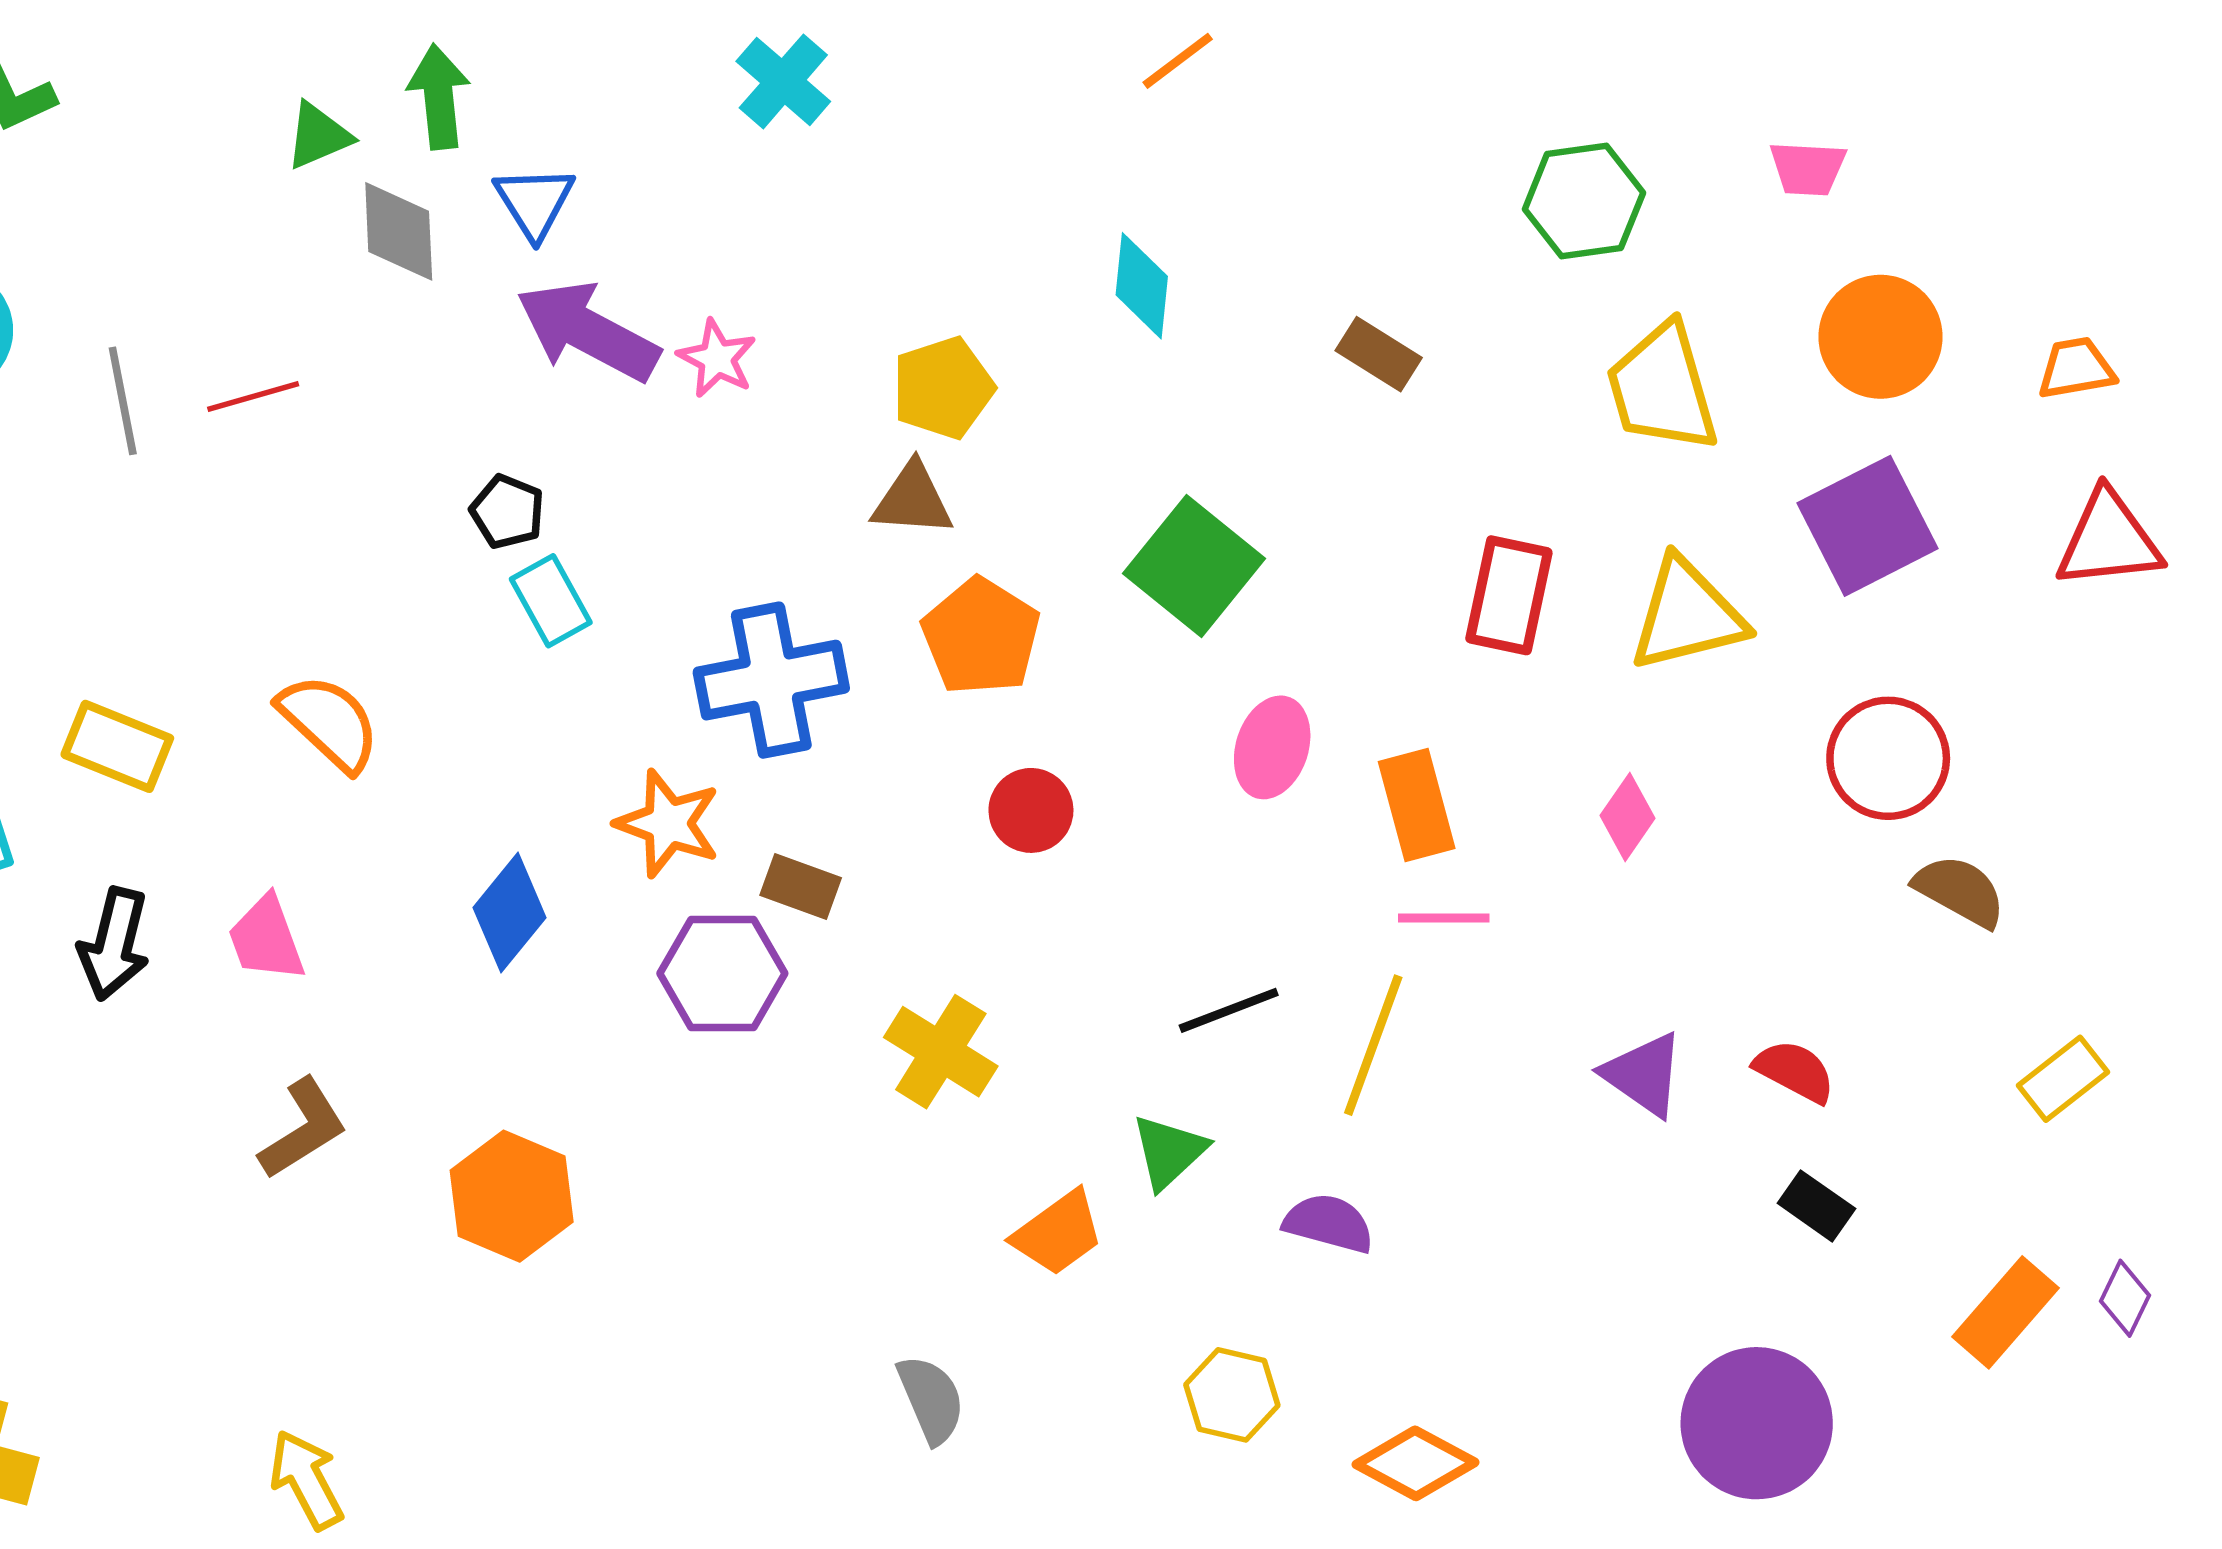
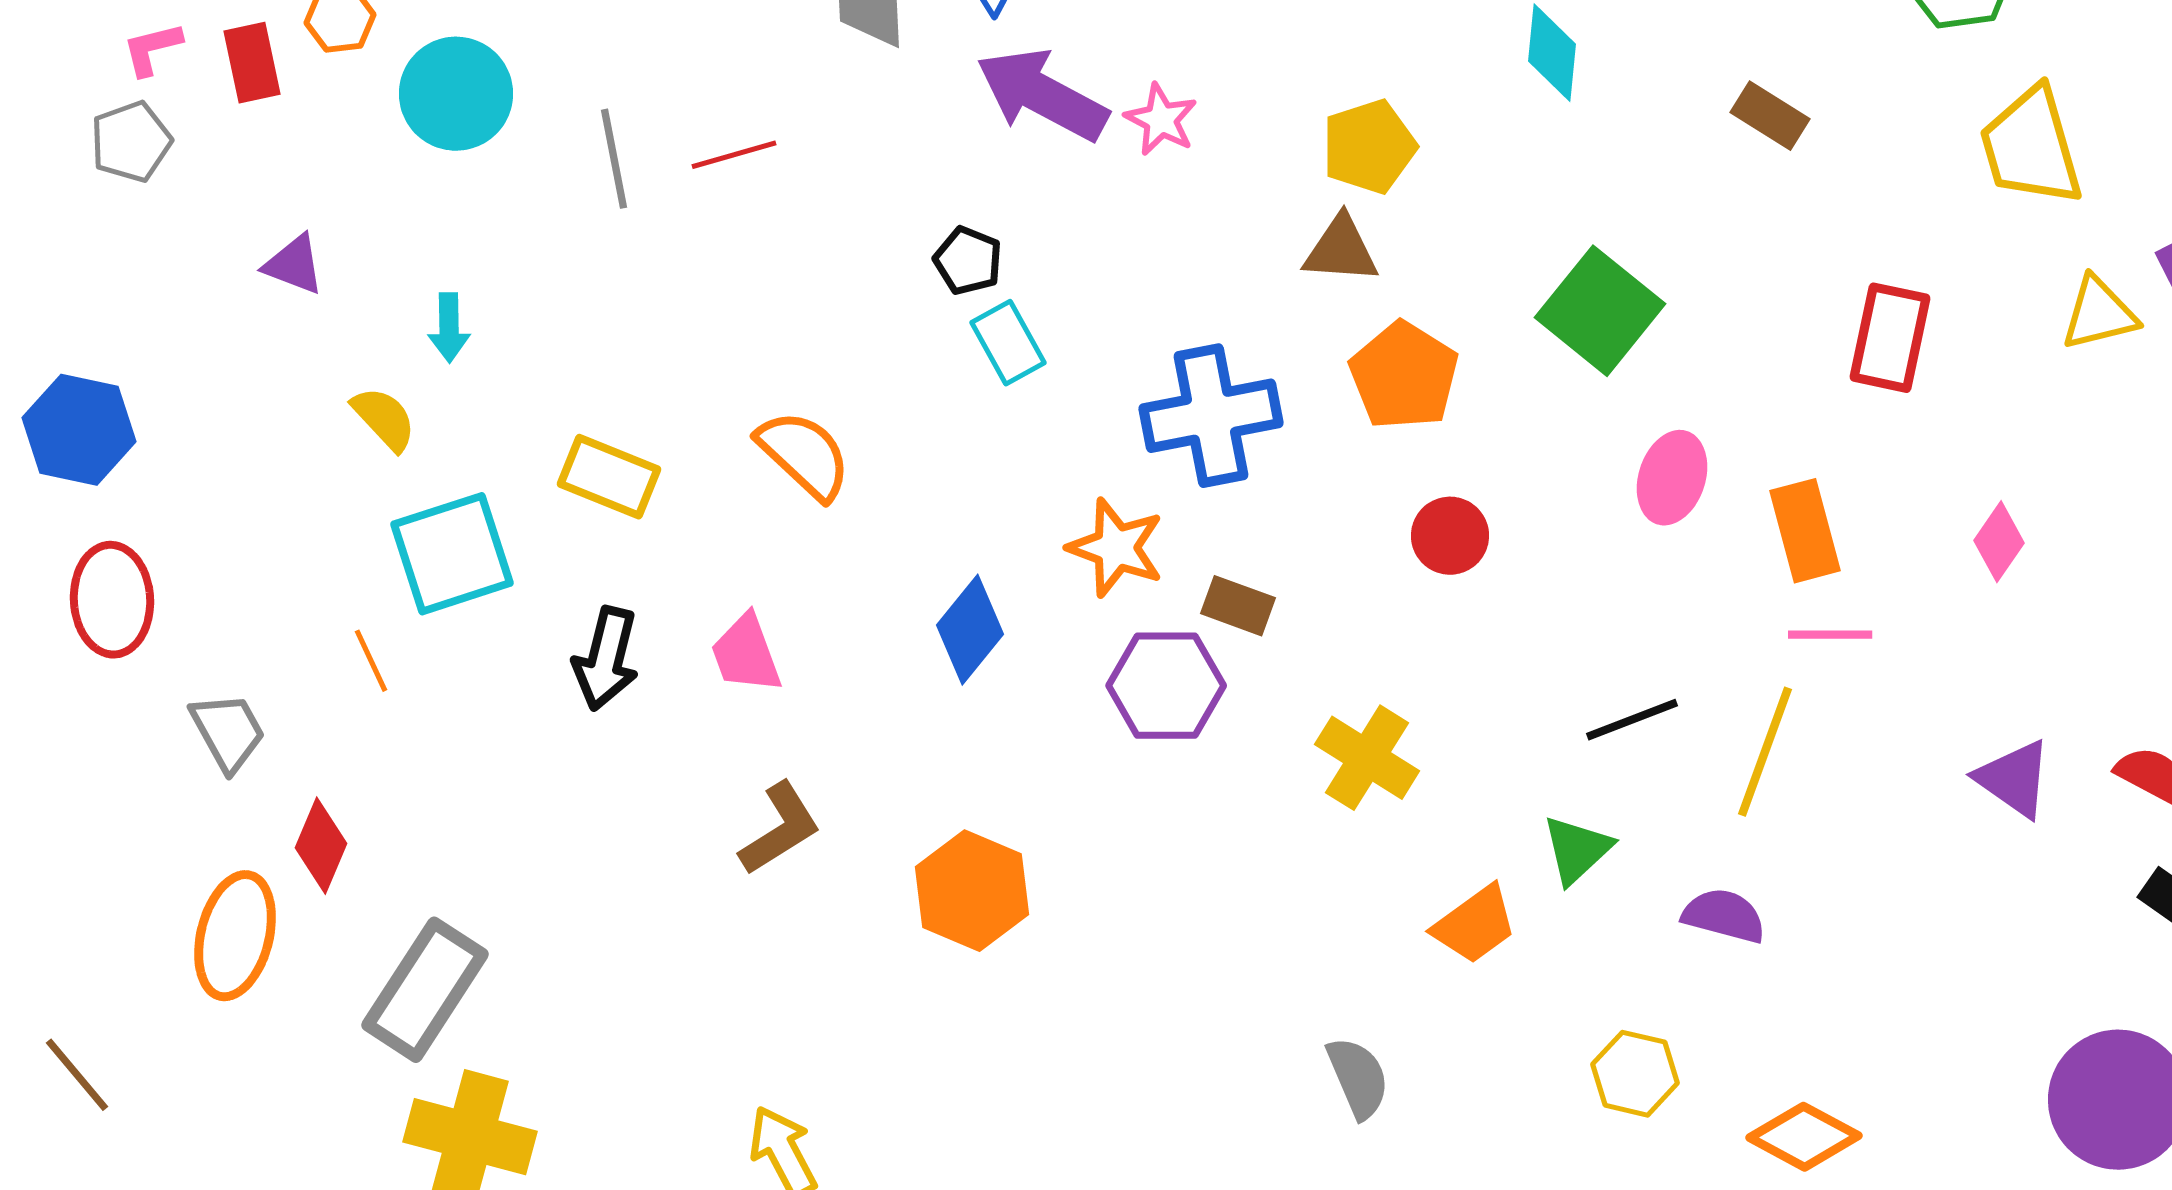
yellow triangle: (1687, 615) -> (2099, 314), moved, size x0.7

